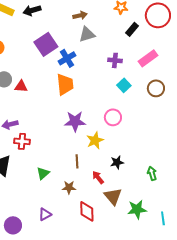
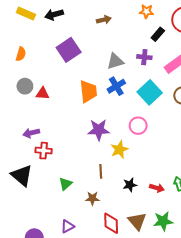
gray triangle: (87, 34) -> (115, 61), moved
blue cross: (67, 58) -> (116, 86), moved
purple cross: (115, 60) -> (144, 57), moved
cyan square: (124, 85) -> (150, 92), size x1.6
black star: (117, 162) -> (130, 185), moved
red arrow: (98, 177) -> (157, 188), moved, turned 144
brown triangle: (113, 196) -> (137, 221), moved

